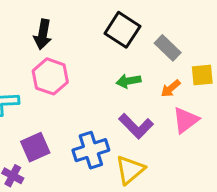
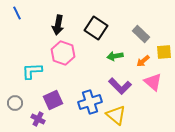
black square: (122, 30) -> (96, 28), moved
pink triangle: (186, 120) -> (153, 82), turned -42
yellow triangle: (130, 170) -> (116, 115), turned -40

